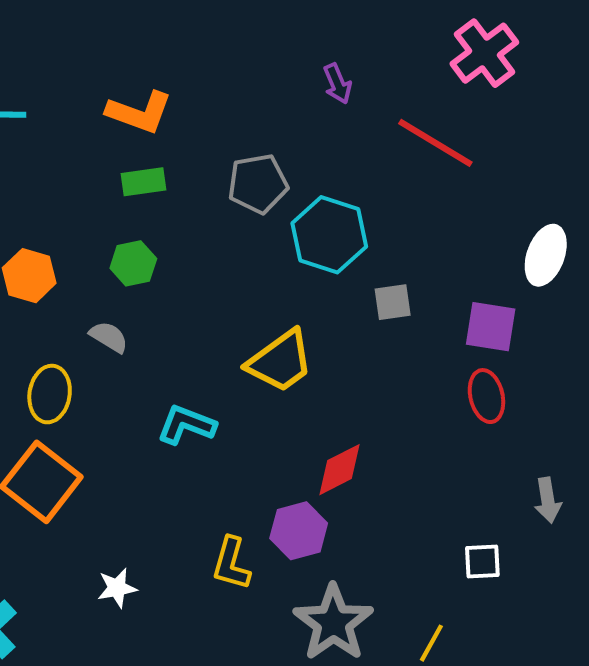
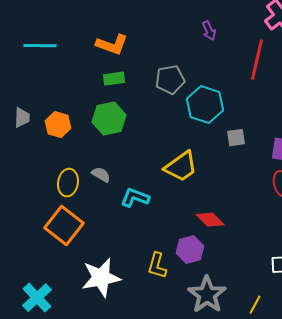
red line: (435, 143) -> (257, 60), turned 72
green hexagon: (133, 263) -> (109, 119), size x1.5
gray semicircle: (109, 337) -> (101, 175), moved
red diamond: (339, 470) -> (210, 220), turned 72
white star: (117, 588) -> (101, 278), size x2.0

